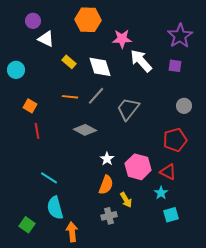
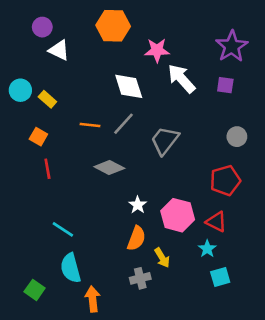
yellow rectangle: (69, 62) -> (47, 99), moved

